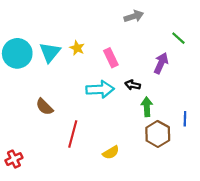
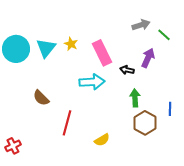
gray arrow: (134, 16) -> (141, 25), moved
pink rectangle: (111, 58) -> (102, 53), size x1.4
black arrow: (133, 85) -> (127, 70), moved

